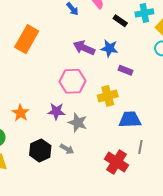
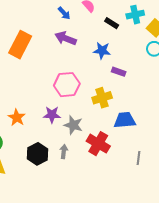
purple arrow: (84, 48) -> (66, 38), moved
gray line: (140, 147) -> (138, 158), moved
gray arrow: (67, 149) -> (64, 151), turned -112
red cross: (117, 162) -> (98, 144), moved

